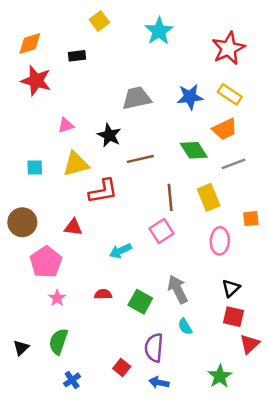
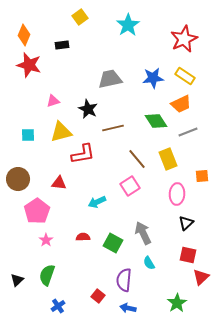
orange diamond: (30, 43) -> (24, 35), turned -50
brown line: (170, 197) -> (137, 159), turned -35
black triangle: (231, 288) -> (186, 223), moved

